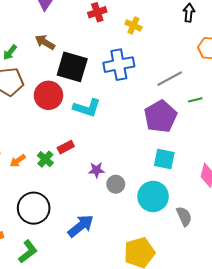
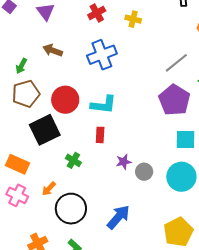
blue cross: (119, 65) -> (102, 55), moved
black square: (72, 67) -> (45, 130), moved, turned -32
red rectangle: (66, 147) -> (100, 135), moved, turned -49
orange arrow: (18, 161) -> (49, 189), moved

